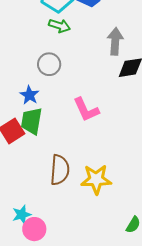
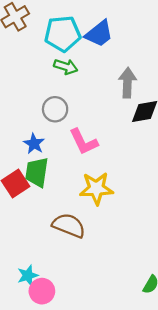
pink L-shape: (86, 110) -> (84, 142), moved
brown semicircle: (60, 170) -> (69, 225), turned -72
yellow star: (96, 179) -> (96, 188), moved

